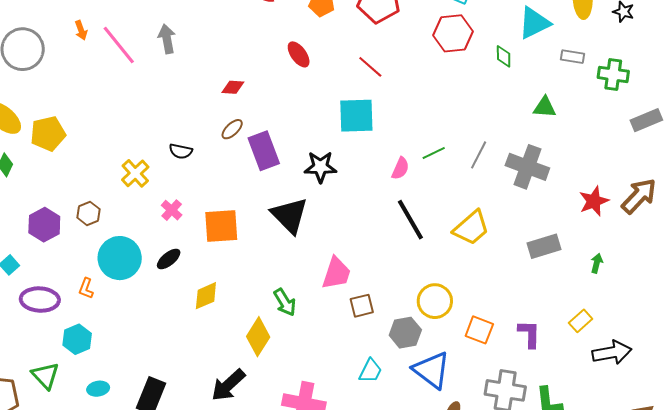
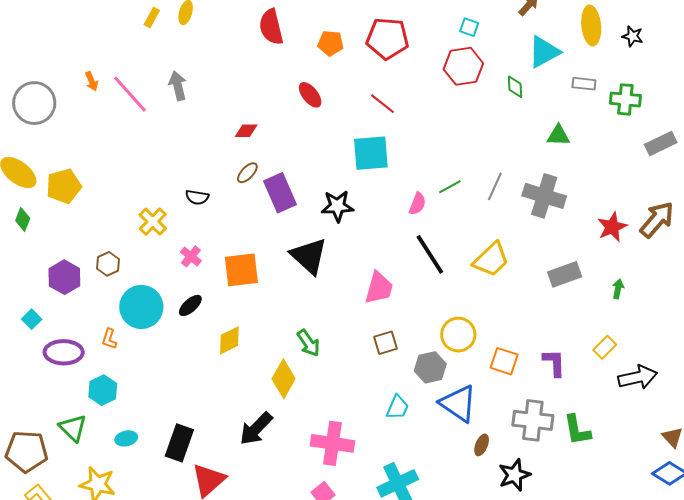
pink trapezoid: (336, 273) -> (379, 288), moved

